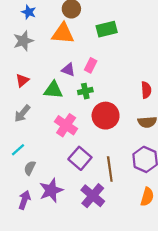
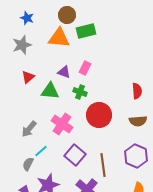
green rectangle: (107, 29) -> (86, 31), moved
red triangle: (22, 80) -> (28, 77), moved
green cross: (85, 91) -> (80, 92), turned 32
gray arrow: (22, 113) -> (29, 129), moved
cyan line: (18, 150) -> (41, 151), moved

